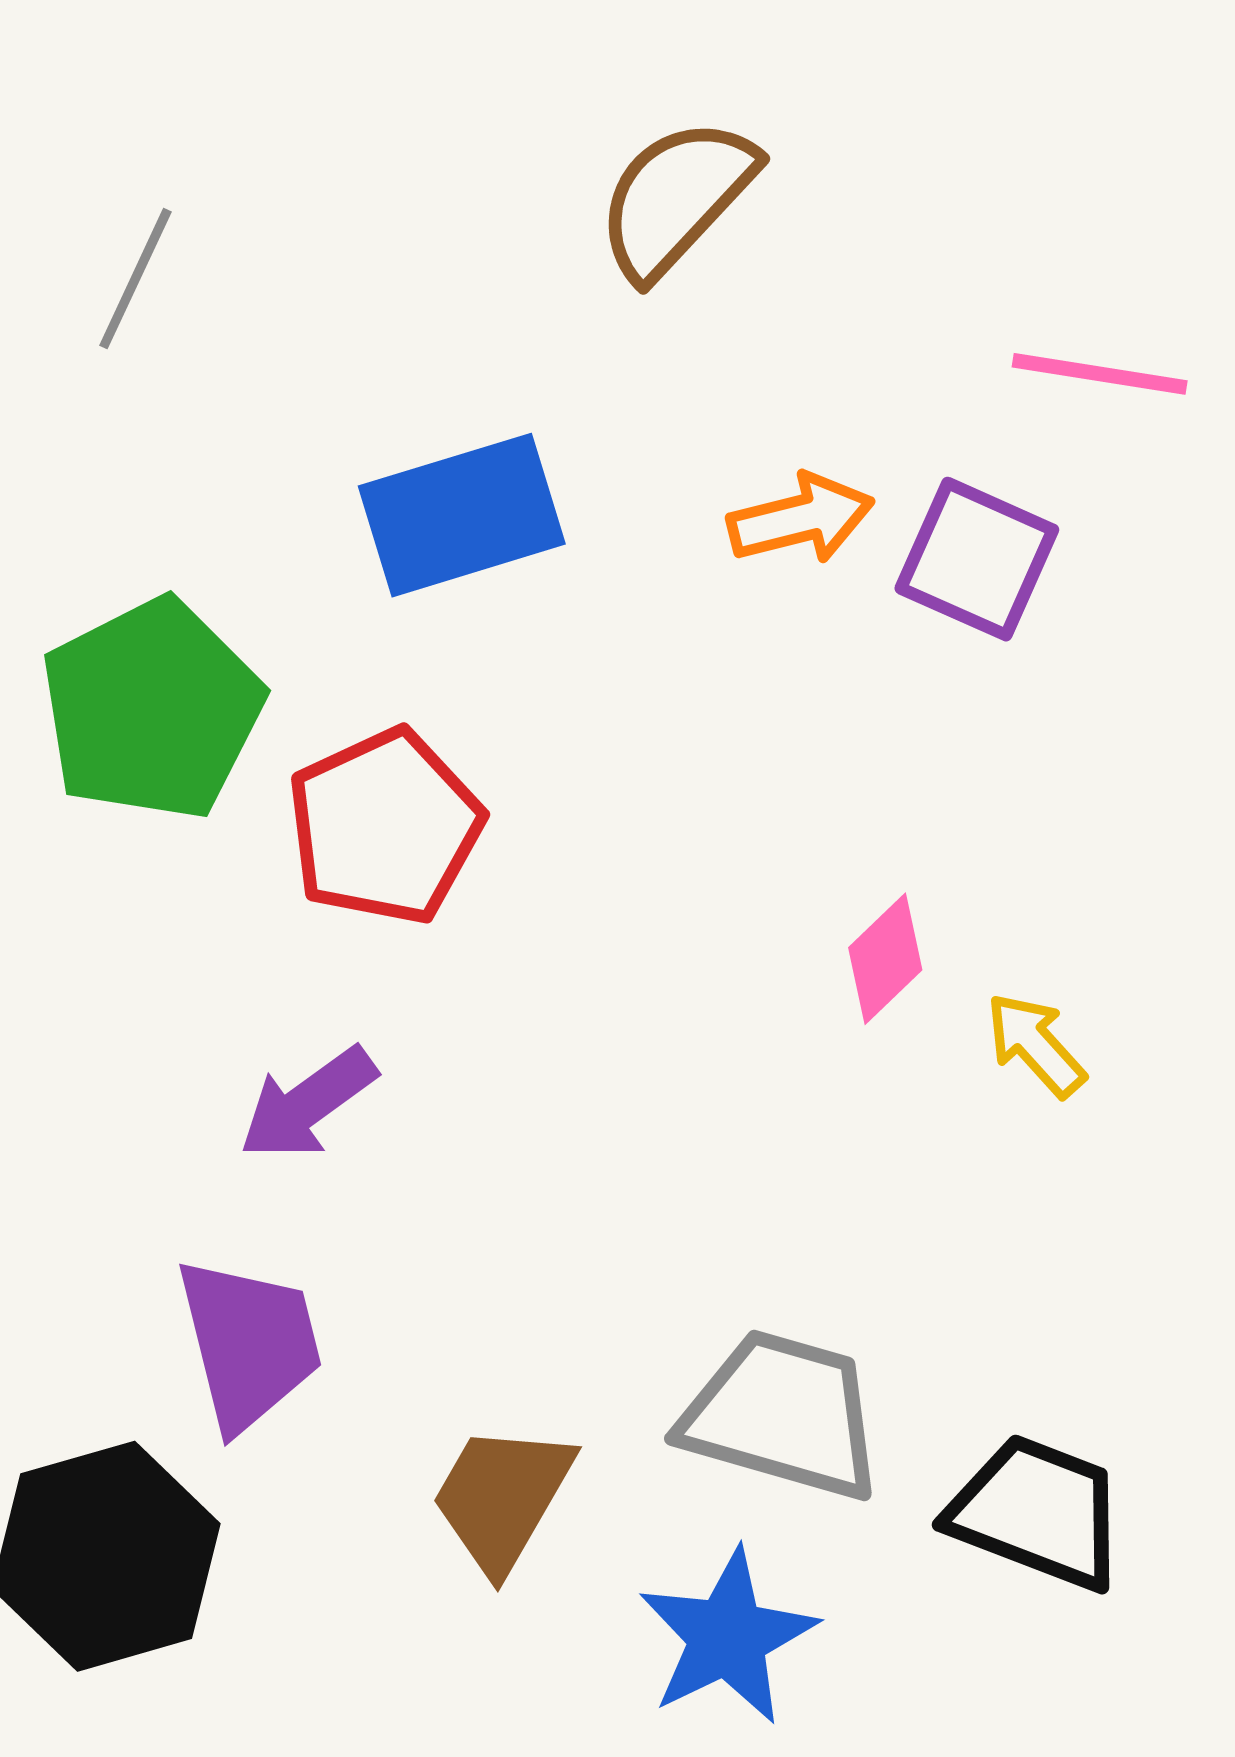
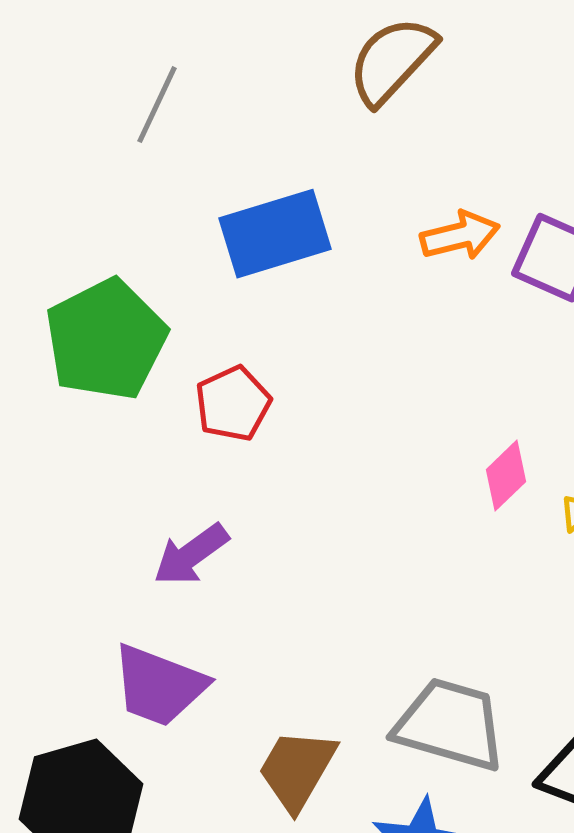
gray line: (135, 279) -> (157, 105), moved
red pentagon: (385, 827) -> (233, 404), size x0.7
purple trapezoid: (249, 1344) -> (159, 686), turned 125

